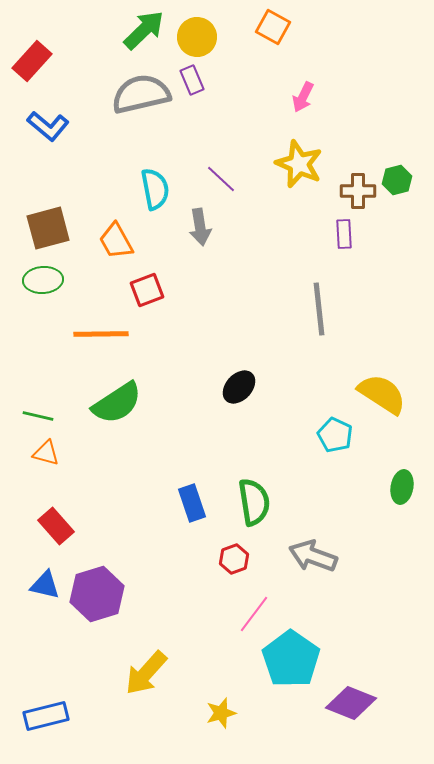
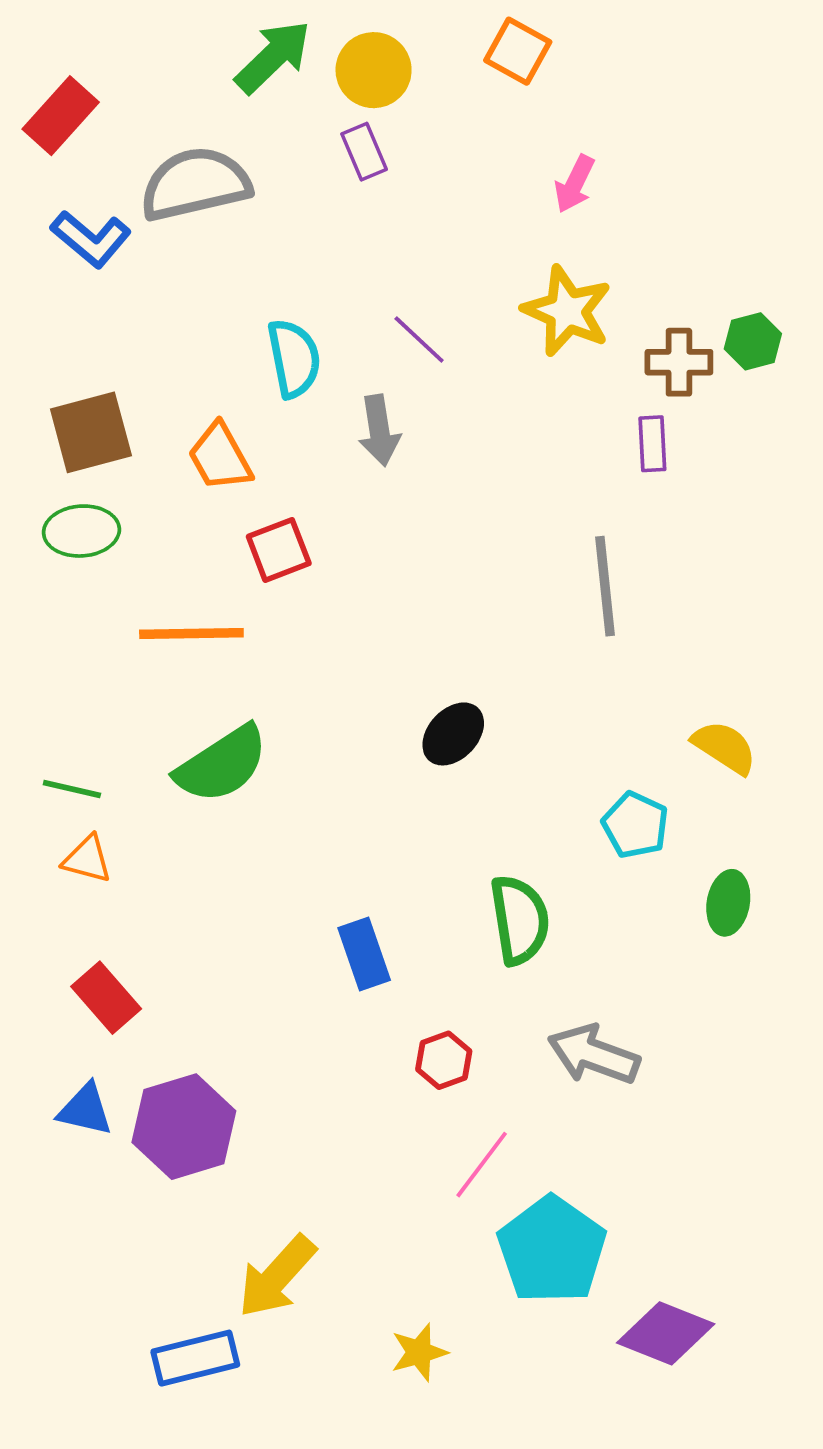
gray semicircle: (141, 94) -> (195, 184), moved
yellow semicircle: (382, 394) -> (724, 747), size x0.7
green ellipse: (402, 487) -> (728, 903), moved
green semicircle: (254, 502) -> (520, 920), moved
blue rectangle: (46, 716) -> (195, 1358), moved

